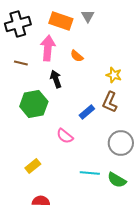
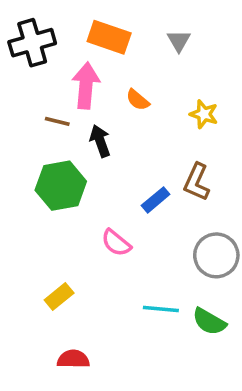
gray triangle: (88, 16) -> (179, 41), moved
brown line: (21, 63) -> (57, 121), moved
yellow star: (114, 75) -> (204, 114), moved

